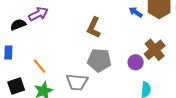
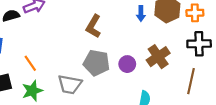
blue arrow: (136, 12) -> (141, 13), turned -128
purple circle: (136, 62) -> (127, 64), moved

